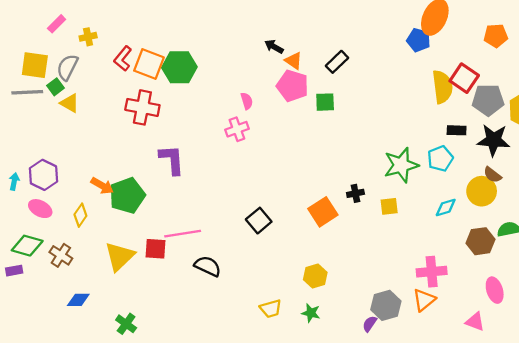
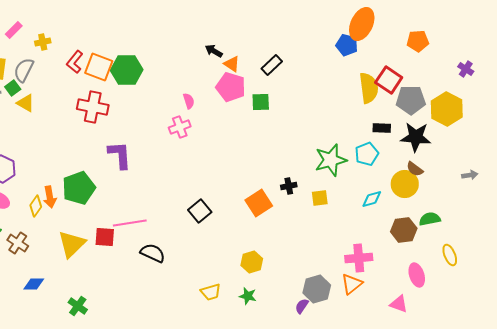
orange arrow: (102, 186) -> (50, 197), moved, turned 50

